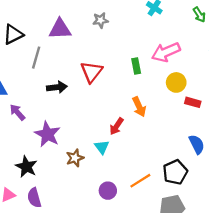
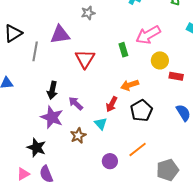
purple triangle: (60, 29) -> (60, 35), moved
black arrow: (57, 87) -> (52, 90), moved, turned 114
orange arrow: (139, 107) -> (130, 85), turned 102
purple arrow: (17, 112) -> (76, 103), moved
black pentagon: (175, 172) -> (141, 111), moved

